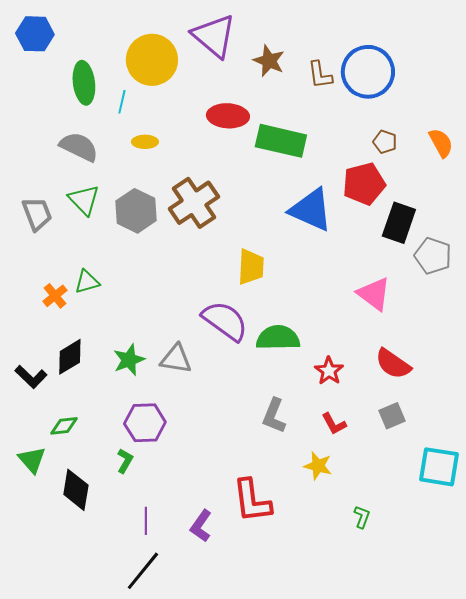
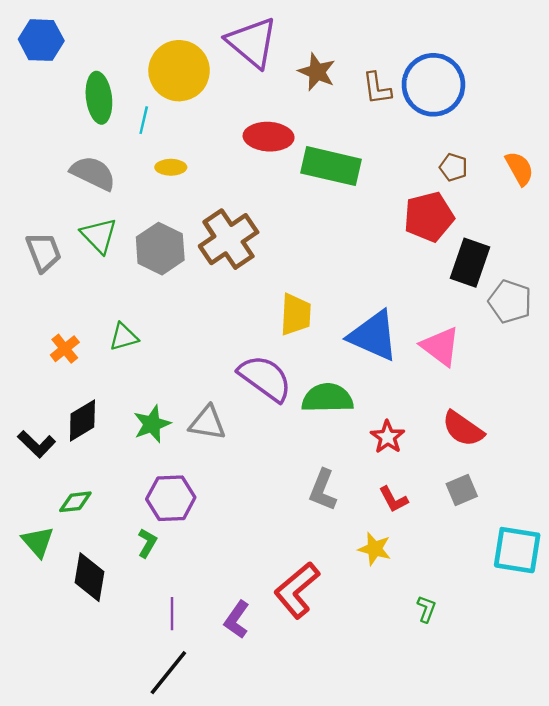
blue triangle: (311, 210) -> (373, 336), moved
green triangle: (87, 282) -> (124, 337), moved
red L-shape: (252, 501) -> (297, 590), turned 57

